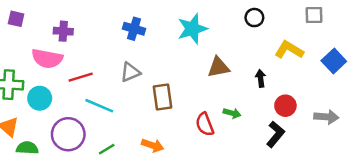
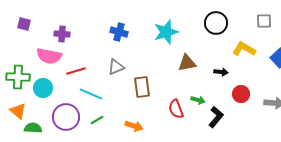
black circle: (254, 18) -> (216, 23), size x1.5
black arrow: (261, 78) -> (221, 72), turned 104
black L-shape: (275, 134) -> (216, 117), moved
green line: (107, 149) -> (97, 120), moved

